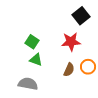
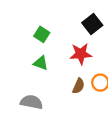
green square: (32, 42) -> (42, 34), moved
green triangle: (36, 60) -> (41, 63), moved

